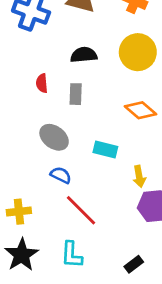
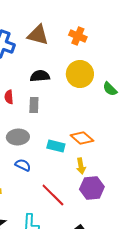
orange diamond: (141, 110) -> (82, 138), moved
gray ellipse: (54, 137) -> (18, 137), turned -40
red line: (81, 210) -> (53, 195), moved

